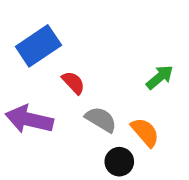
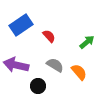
red semicircle: (73, 83) -> (49, 36), moved
black circle: (119, 162) -> (38, 86), moved

